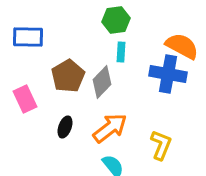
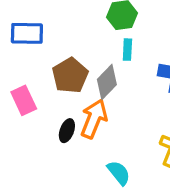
orange arrow: (110, 128) -> (94, 119), moved, turned -30

